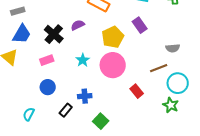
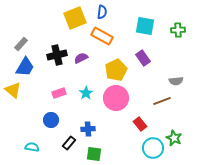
gray rectangle: (18, 11) -> (21, 44), turned -32
black cross: (54, 34) -> (57, 55), moved, turned 36
pink rectangle: (47, 60) -> (59, 93), moved
cyan circle: (178, 83) -> (153, 148), moved
cyan semicircle: (29, 114) -> (32, 147), turned 72
green square: (101, 121) -> (94, 154), moved, turned -35

